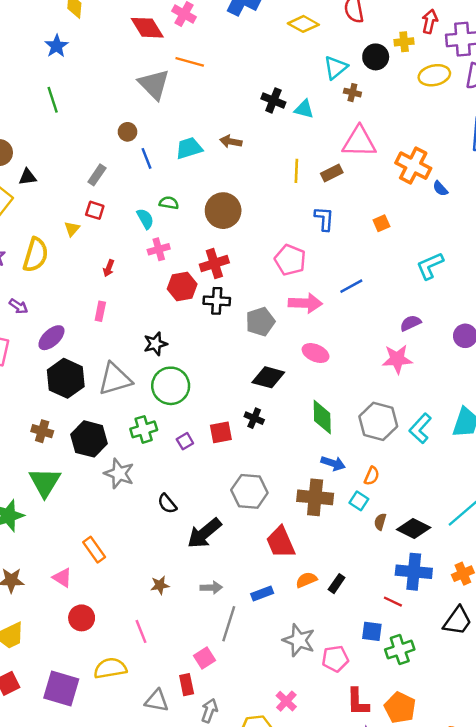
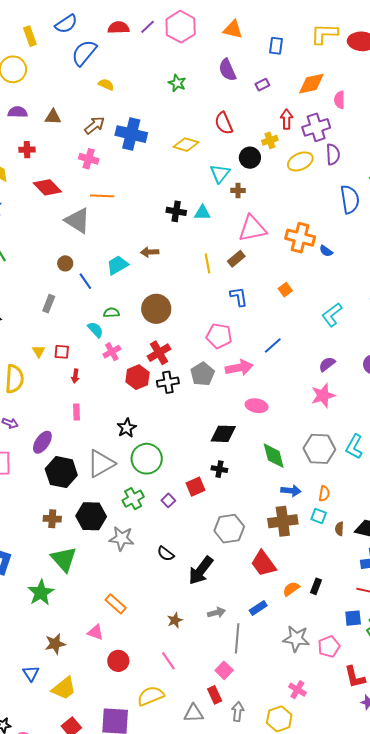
red diamond: (147, 28) -> (47, 187), moved
red square: (95, 210) -> (62, 352), moved
gray pentagon: (260, 322) -> (202, 374), moved

